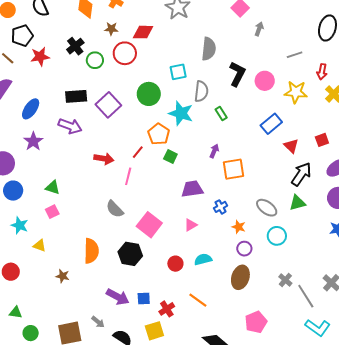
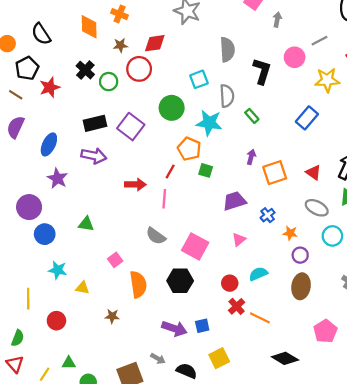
pink circle: (265, 81) -> (295, 57), moved
red triangle: (291, 146) -> (313, 172), moved
pink square: (52, 212) -> (115, 260), moved
red cross: (167, 309) -> (237, 306), moved

